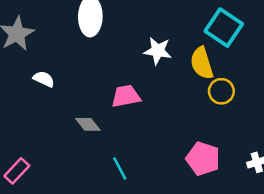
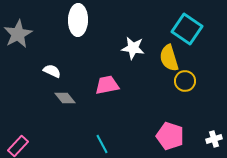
white semicircle: (44, 79) -> (52, 71), moved
gray diamond: (88, 124) -> (65, 98), moved

